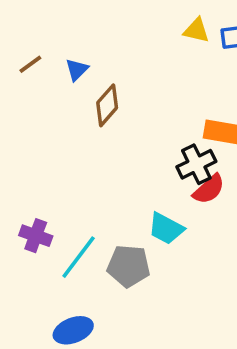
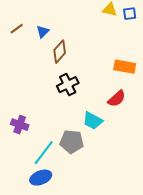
black cross: (196, 164) -> (68, 85), moved
cyan line: (79, 257) -> (44, 153), moved

